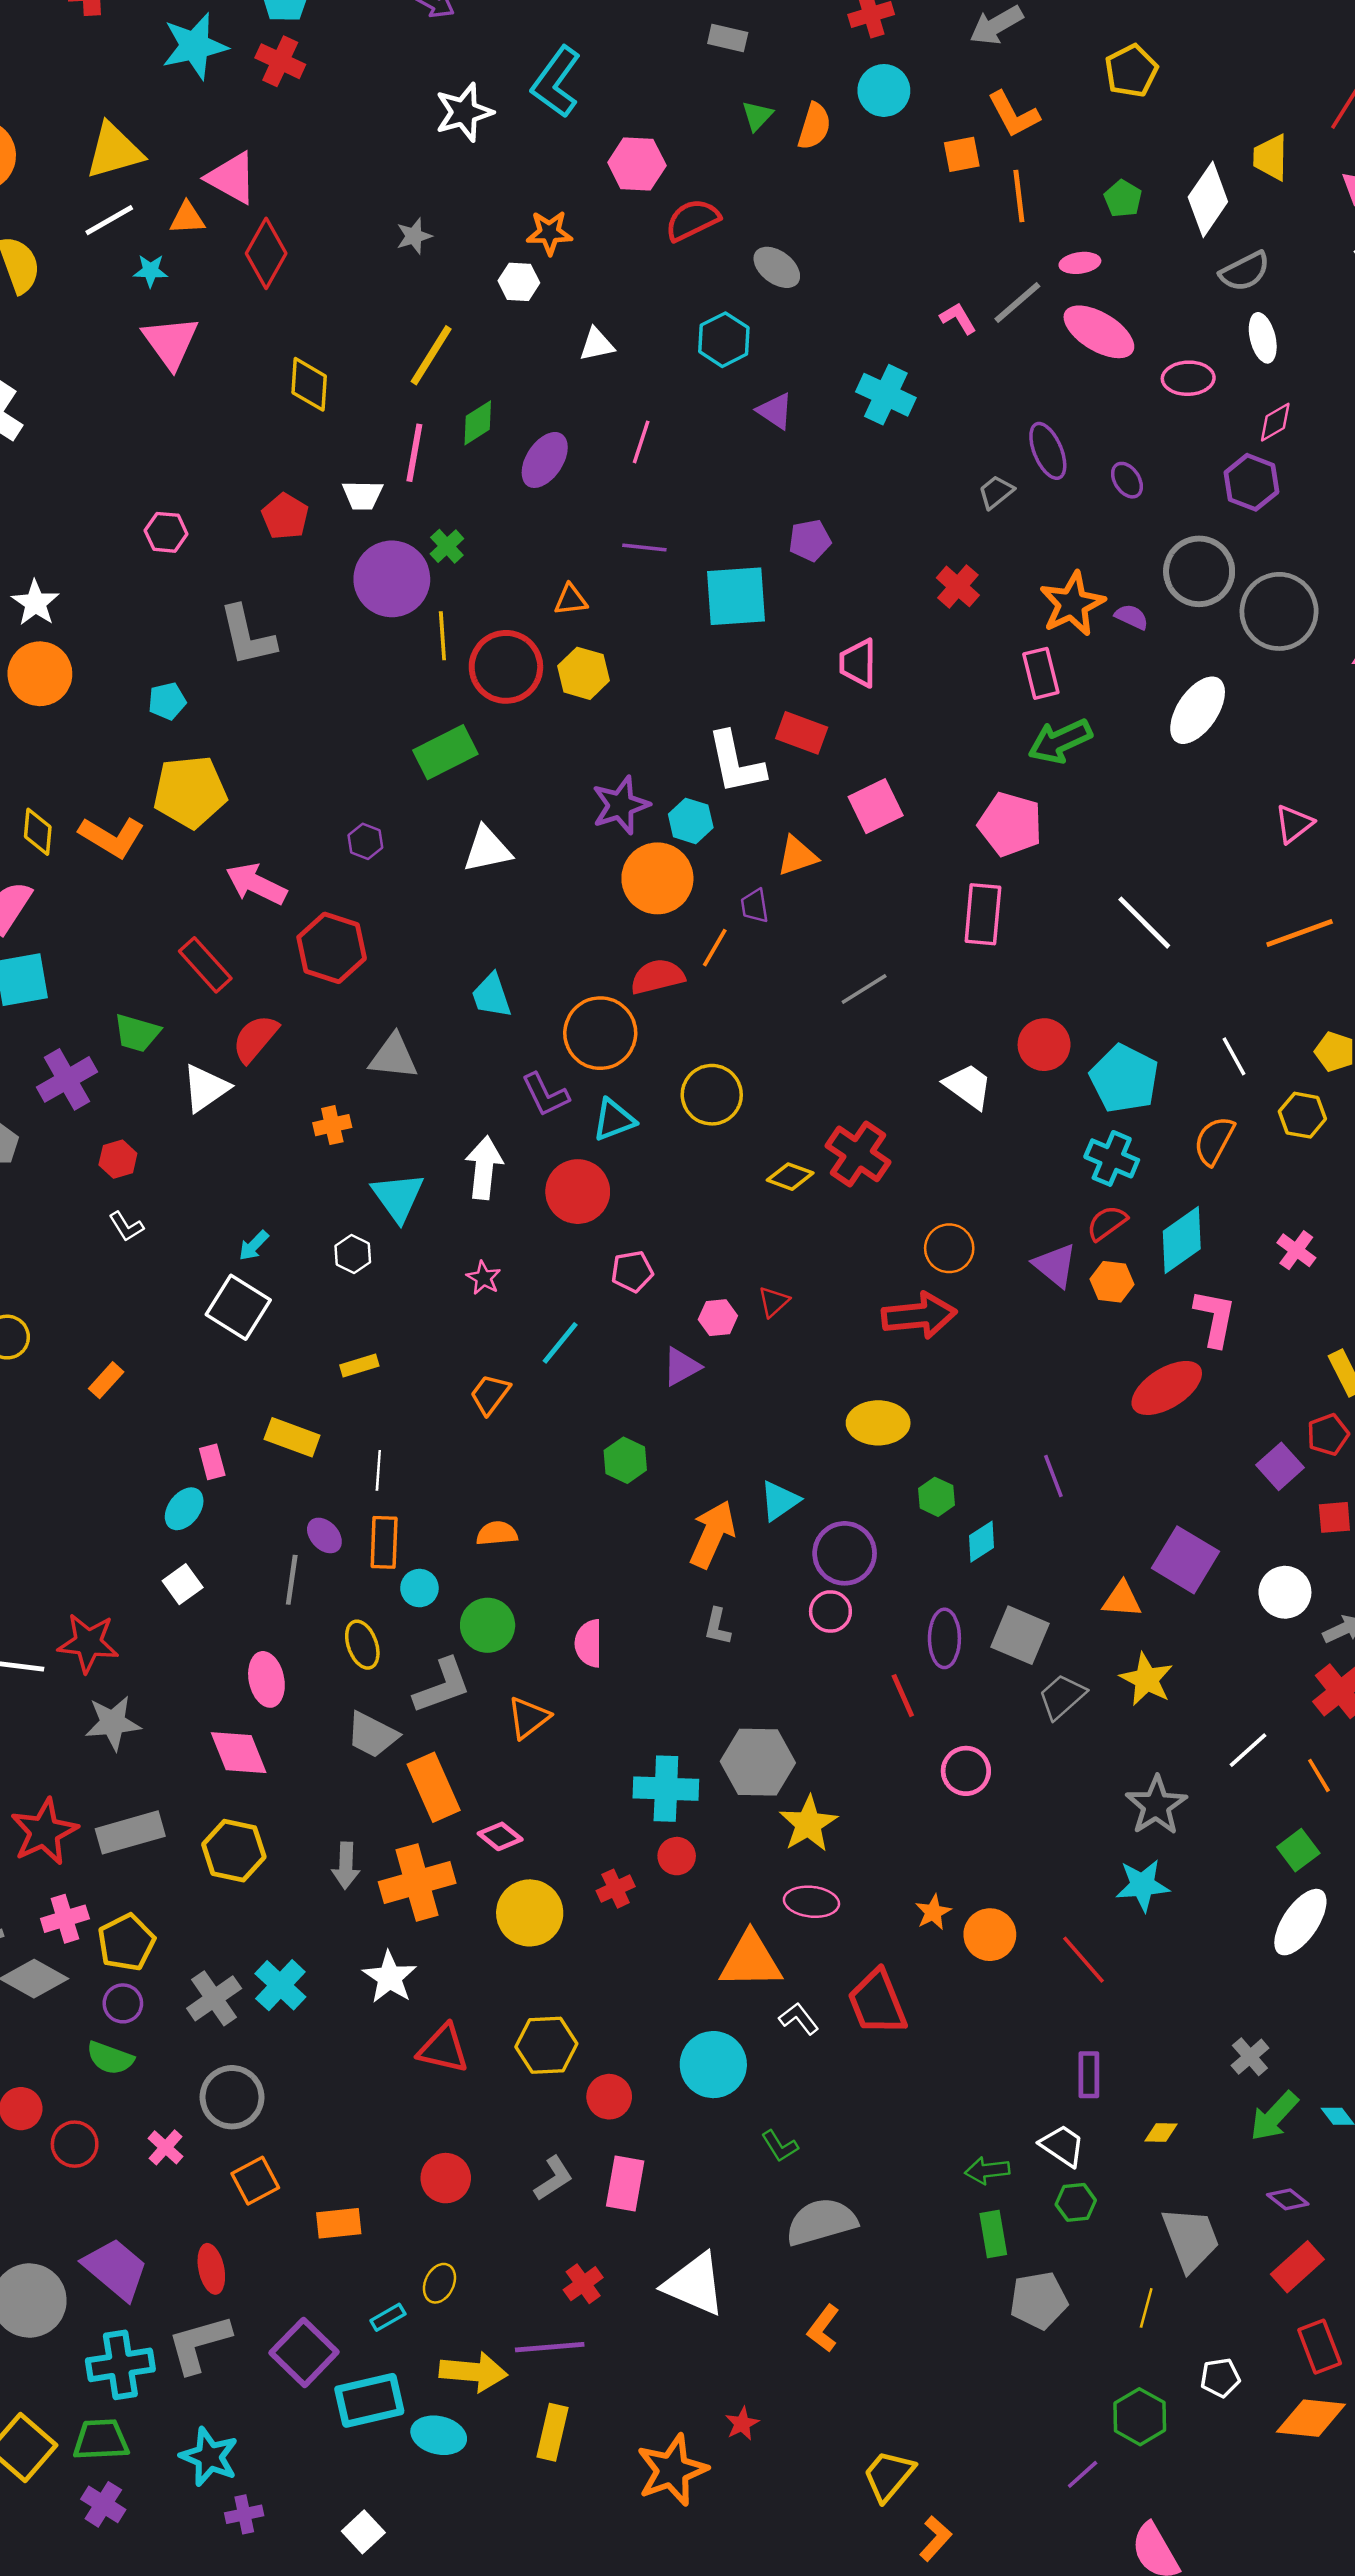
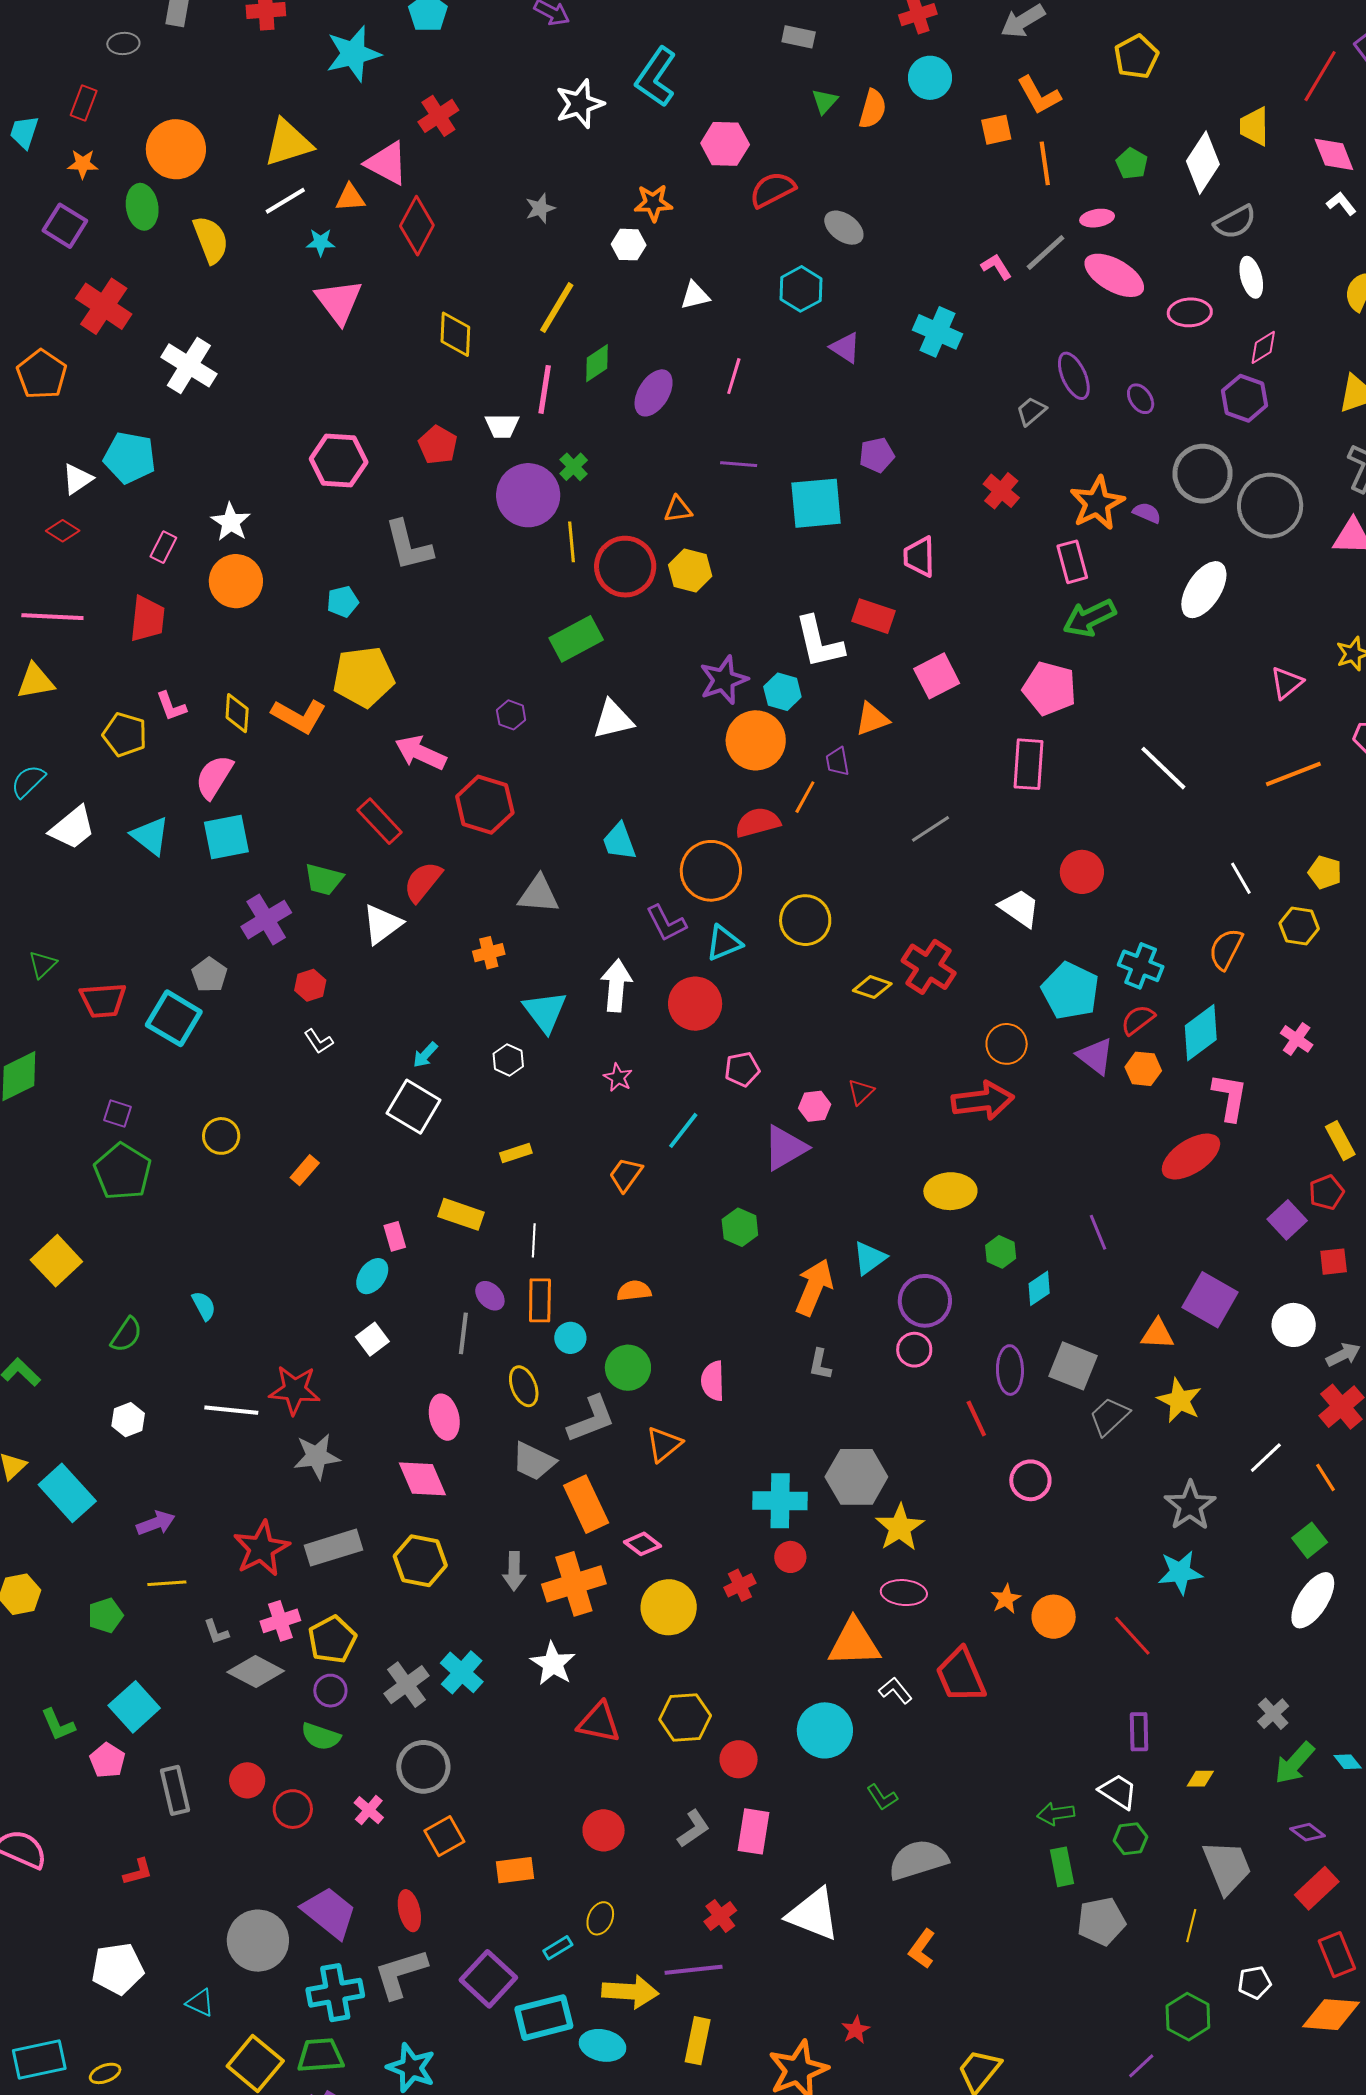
red cross: (280, 61) -> (438, 116), moved, turned 33
pink hexagon: (166, 532) -> (339, 461), size x1.6
cyan pentagon: (1124, 1079) -> (1070, 991), moved
purple triangle: (681, 1367) -> (785, 1148), size x1.4

